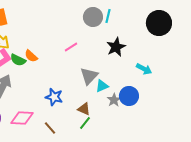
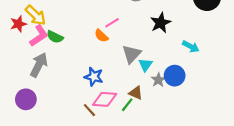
orange semicircle: (31, 56) -> (101, 36), moved
cyan triangle: (102, 86) -> (145, 65), turned -32
brown triangle: (84, 109) -> (136, 93), moved
pink diamond: (22, 118) -> (105, 99), moved

